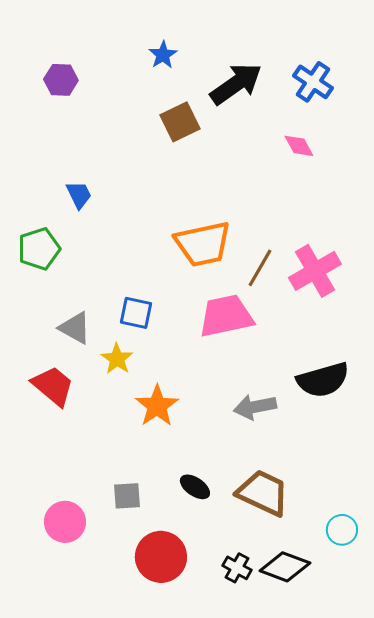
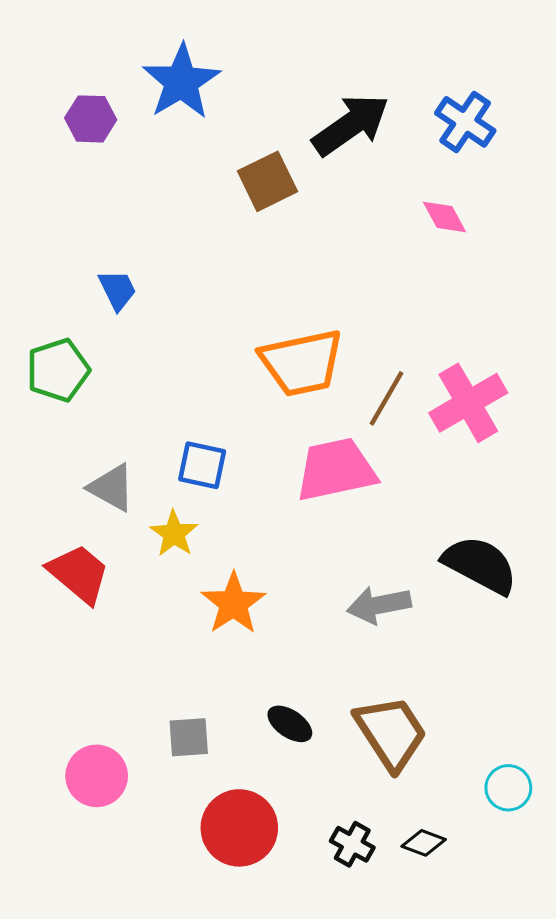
blue star: (163, 55) -> (181, 82), moved, size x1.8
black semicircle: (323, 380) -> (480, 565), turned -136
brown trapezoid: (263, 493) -> (391, 733), turned 32
black diamond: (285, 567) -> (424, 843), size x0.6

